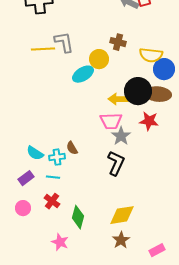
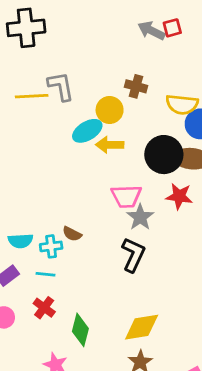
yellow arrow: (118, 99) -> (110, 145), moved
brown semicircle: (72, 148) -> (72, 234), turned -32
cyan semicircle: (35, 153) -> (20, 241), turned -36

